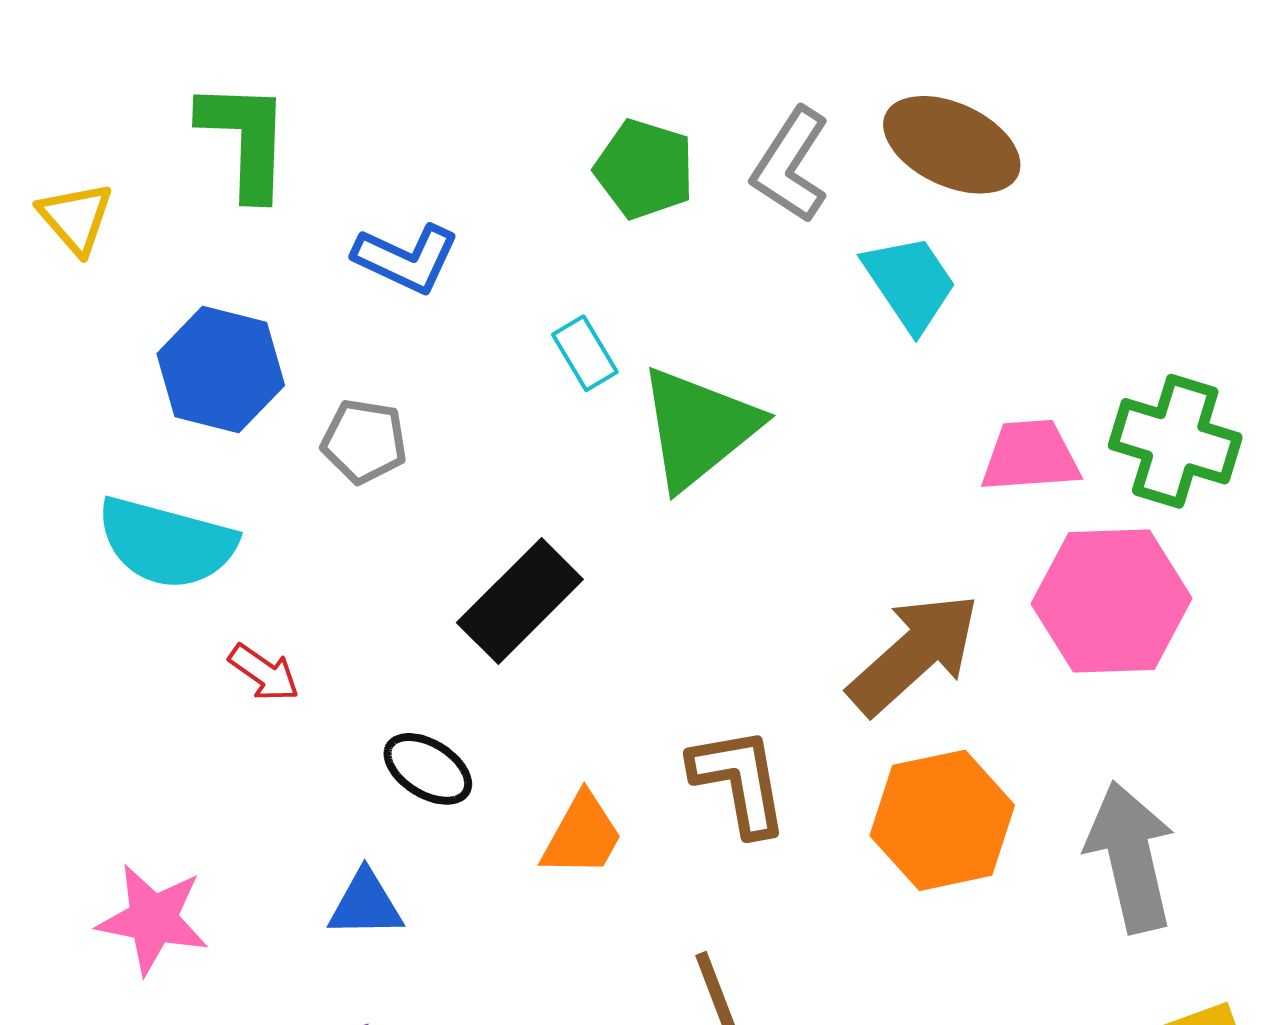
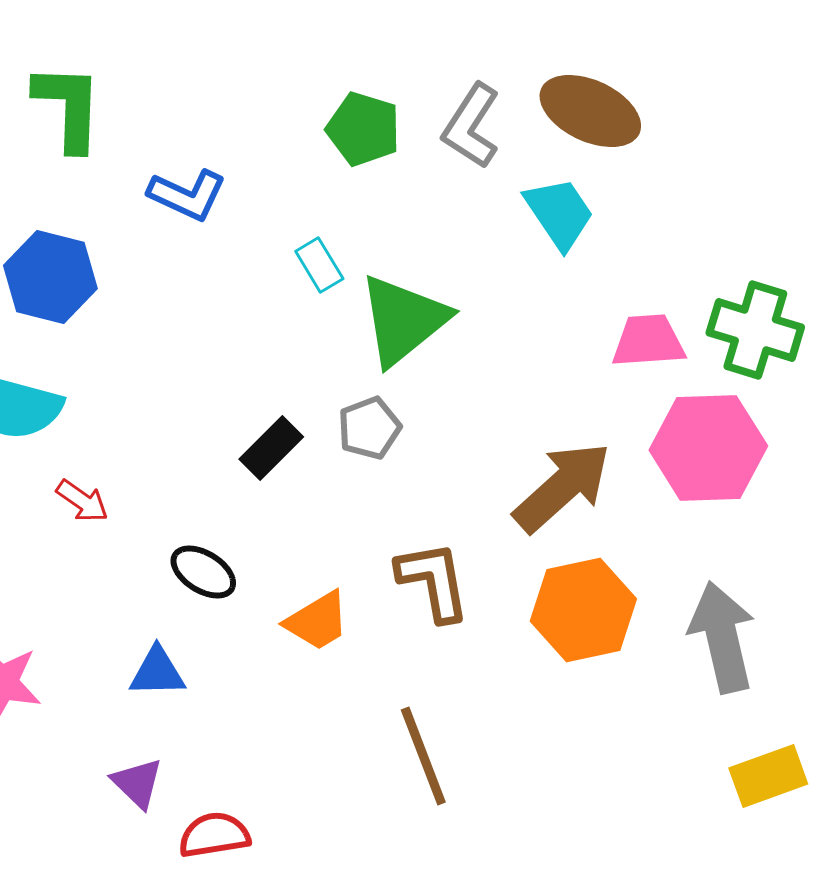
gray pentagon: (364, 441) -> (369, 428), moved, turned -30
black rectangle: (520, 601) -> (271, 448), size x0.7
orange trapezoid: (582, 835) -> (317, 621), turned 30

